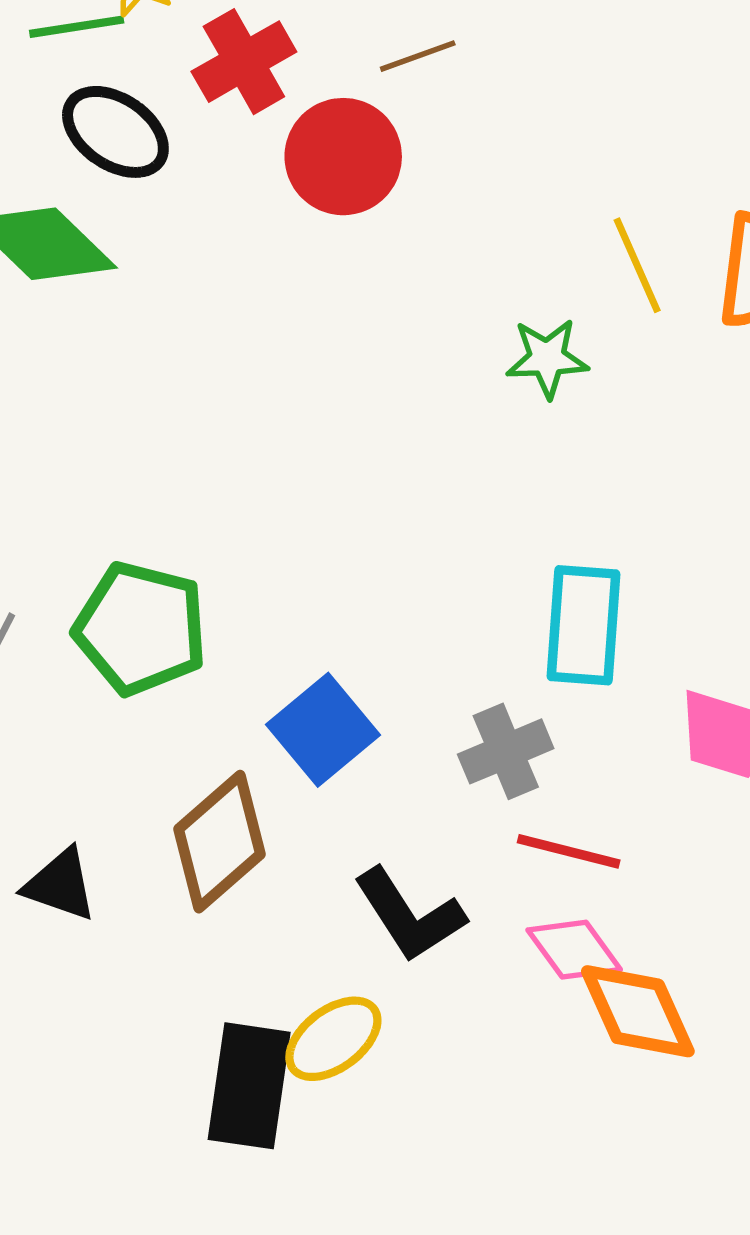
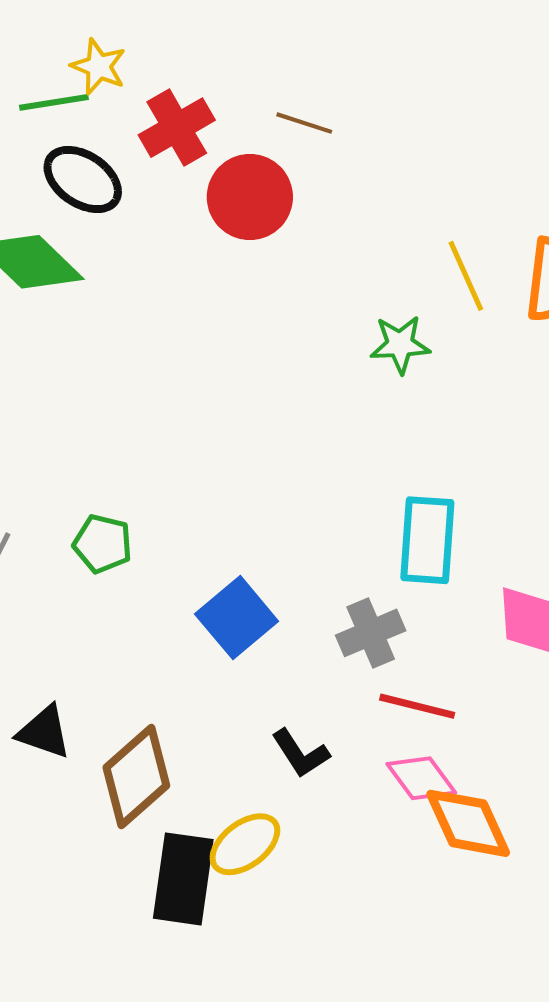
brown line: (418, 56) -> (304, 123), turned 38
green pentagon: (141, 628) -> (103, 544), size x0.6
brown diamond: (220, 842) -> (136, 777), moved
black L-shape: (409, 915) -> (300, 753), size x0.7

